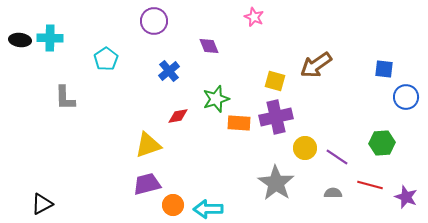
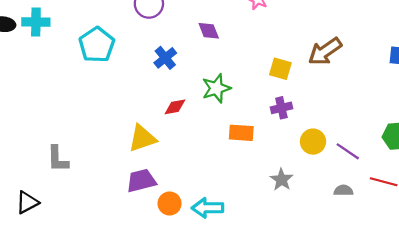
cyan pentagon: (106, 59) -> (97, 45), size x1.4
gray L-shape: (65, 98) -> (58, 159), moved
purple cross: (276, 117) -> (281, 108), size x0.6
orange rectangle: (239, 123) -> (241, 133), moved
gray star: (276, 183) -> (281, 180), size x0.6

